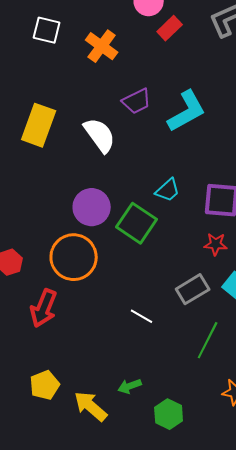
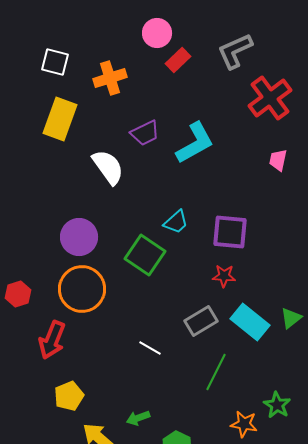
orange cross: (102, 46) -> (110, 78), turned 36
yellow rectangle: (39, 125) -> (60, 119), moved
purple circle: (92, 207) -> (79, 237), moved
yellow pentagon: (45, 385) -> (69, 396), moved

